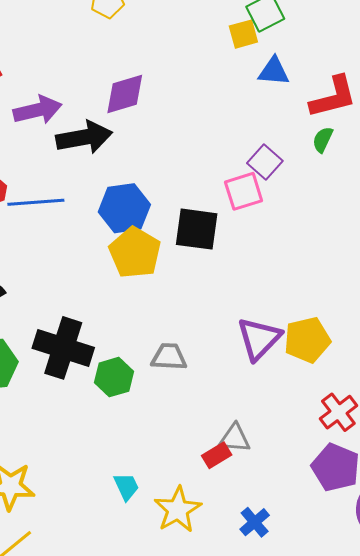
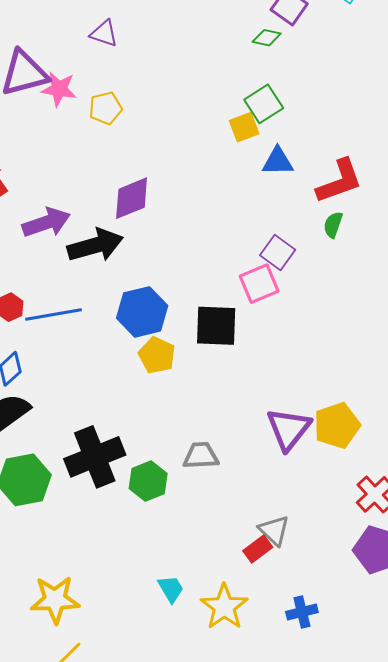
yellow pentagon: (135, 253) -> (157, 355), size x0.7
black cross: (63, 348) -> (95, 457), turned -34
gray triangle: (235, 438) -> (274, 530), turned 44
blue cross: (255, 522) -> (302, 612), turned 32

